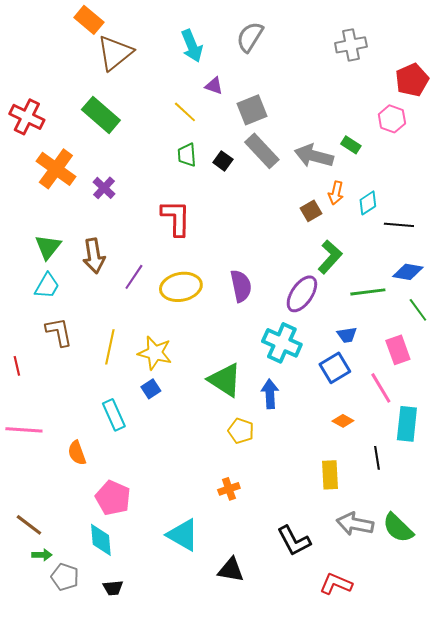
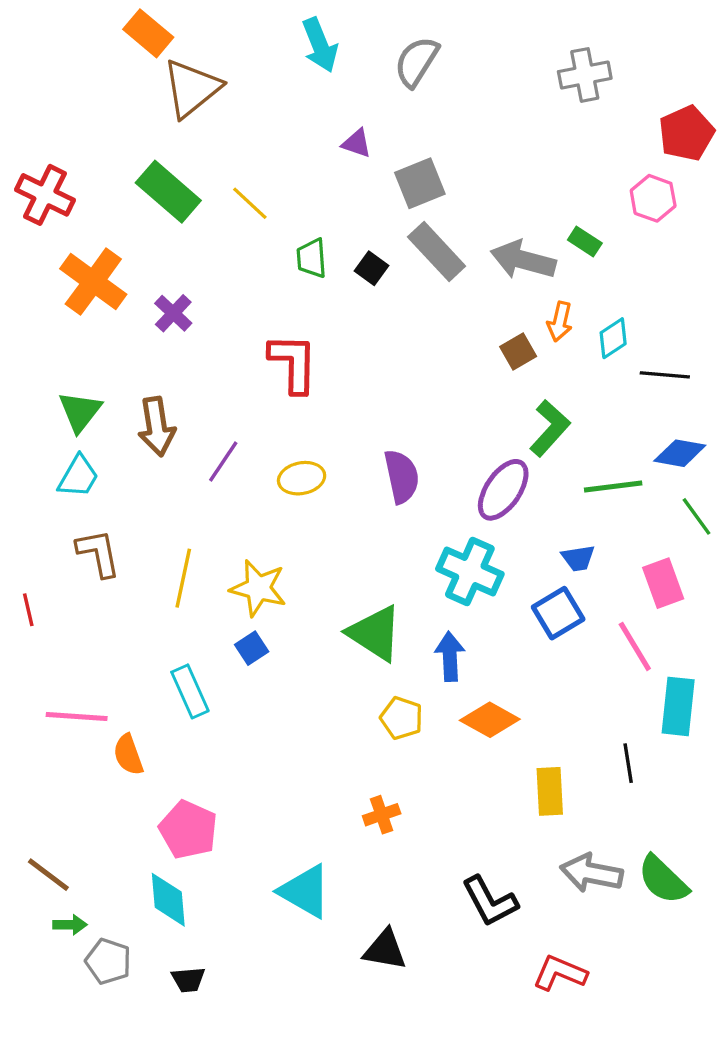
cyan arrow: (192, 46) -> (320, 45), moved
yellow line: (185, 112) -> (250, 203), moved
yellow ellipse: (181, 287) -> (302, 478), size x0.7
orange diamond: (343, 421) -> (490, 720), moved, size x1.6
pink line: (24, 430) -> (77, 716), moved

